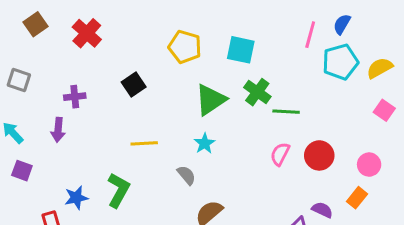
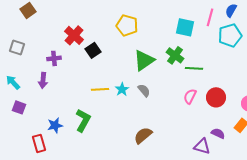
red cross: (87, 33) -> (74, 35), moved
cyan square: (241, 50) -> (185, 27), moved
cyan star: (205, 143) -> (122, 89), moved
gray semicircle: (186, 175) -> (144, 90), moved

